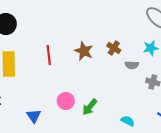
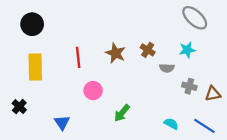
pink circle: (66, 101) -> (93, 91), moved
cyan semicircle: (128, 121) -> (171, 124), moved

